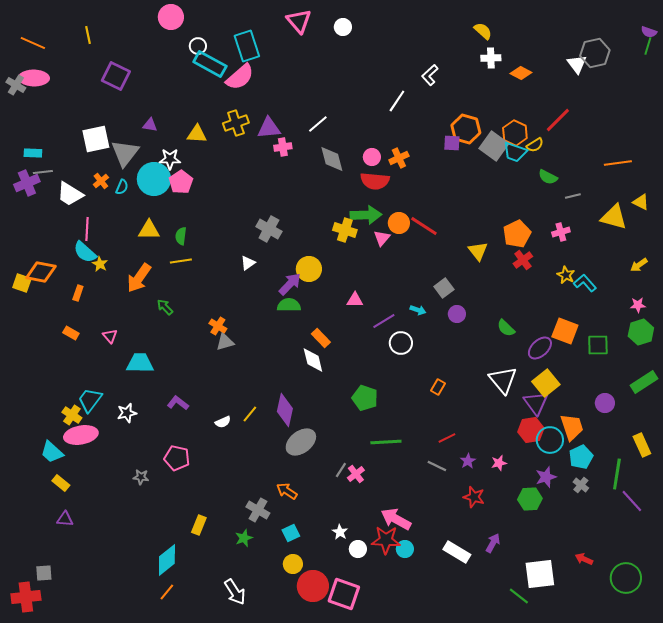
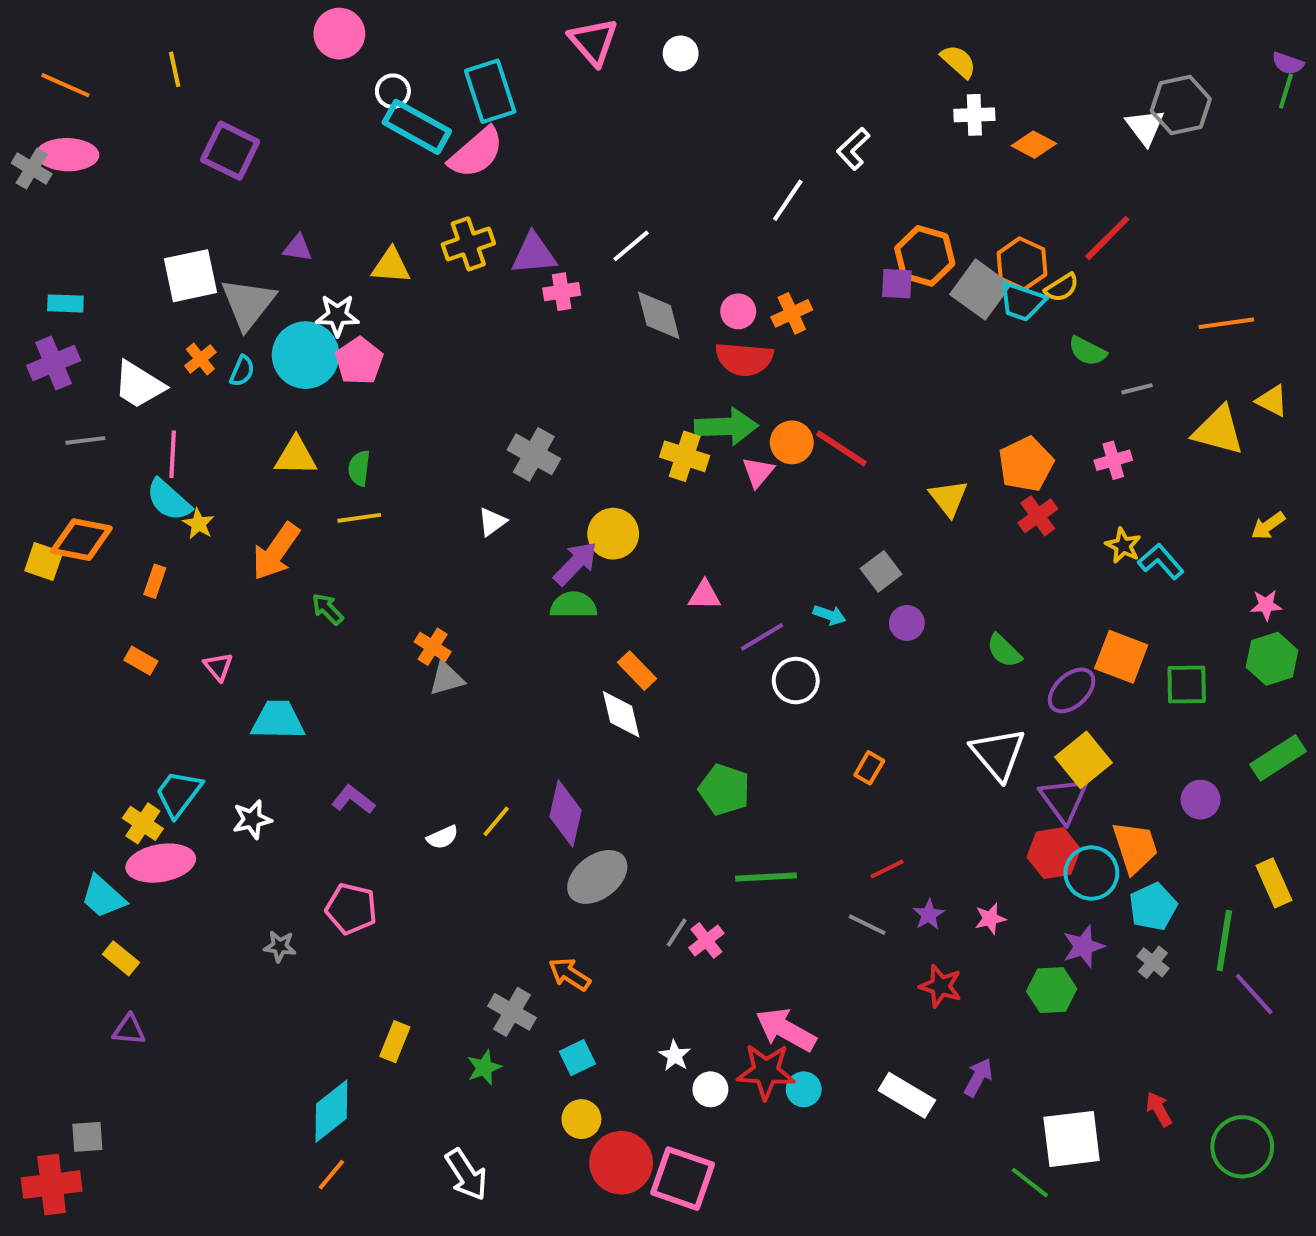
gray line: (43, 172) -> (85, 440), moved
red arrow: (584, 559) -> (1159, 1109), turned 36

